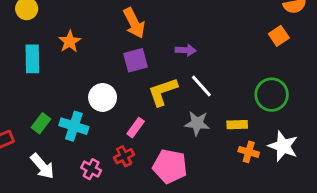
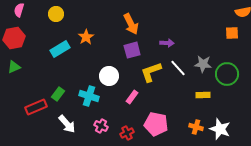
orange square: (279, 36) -> (232, 33), turned 32
cyan rectangle: (32, 59) -> (60, 49), turned 60
green rectangle: (41, 123) -> (58, 94), moved
gray star: (197, 123) -> (203, 64), moved
white star: (283, 146) -> (220, 129), moved
orange cross: (249, 152) -> (196, 127), moved
red cross: (124, 156) -> (127, 133), moved

